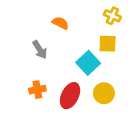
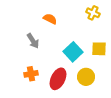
yellow square: (108, 44) -> (99, 49), moved

